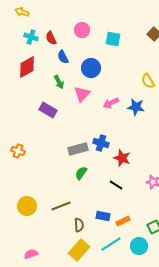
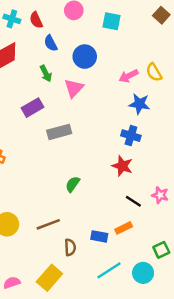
pink arrow: (111, 103) -> (128, 76), moved
purple rectangle: (48, 110) -> (32, 108), turned -60
blue cross: (101, 143) -> (131, 136), moved
gray rectangle: (78, 149) -> (59, 132), moved
black line: (116, 185) -> (133, 201), moved
orange rectangle: (123, 221) -> (124, 228), moved
yellow rectangle: (79, 250) -> (49, 278), moved

